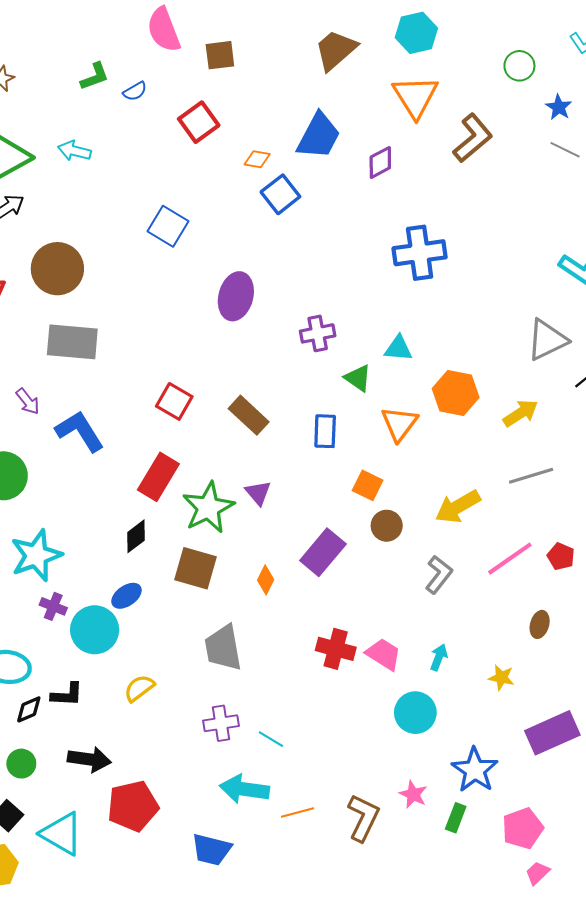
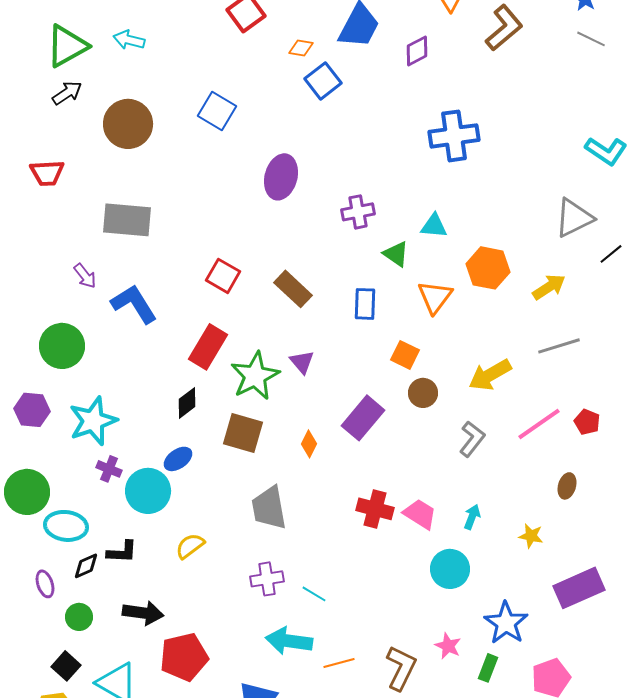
brown circle: (57, 269) -> (128, 124), moved

